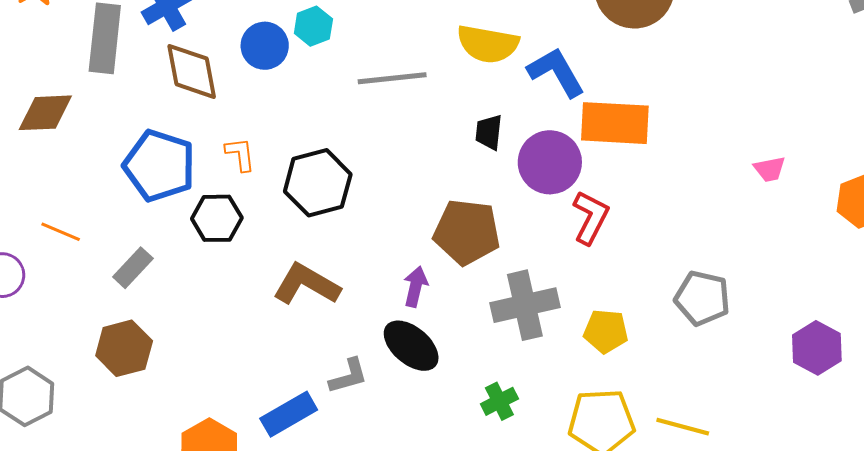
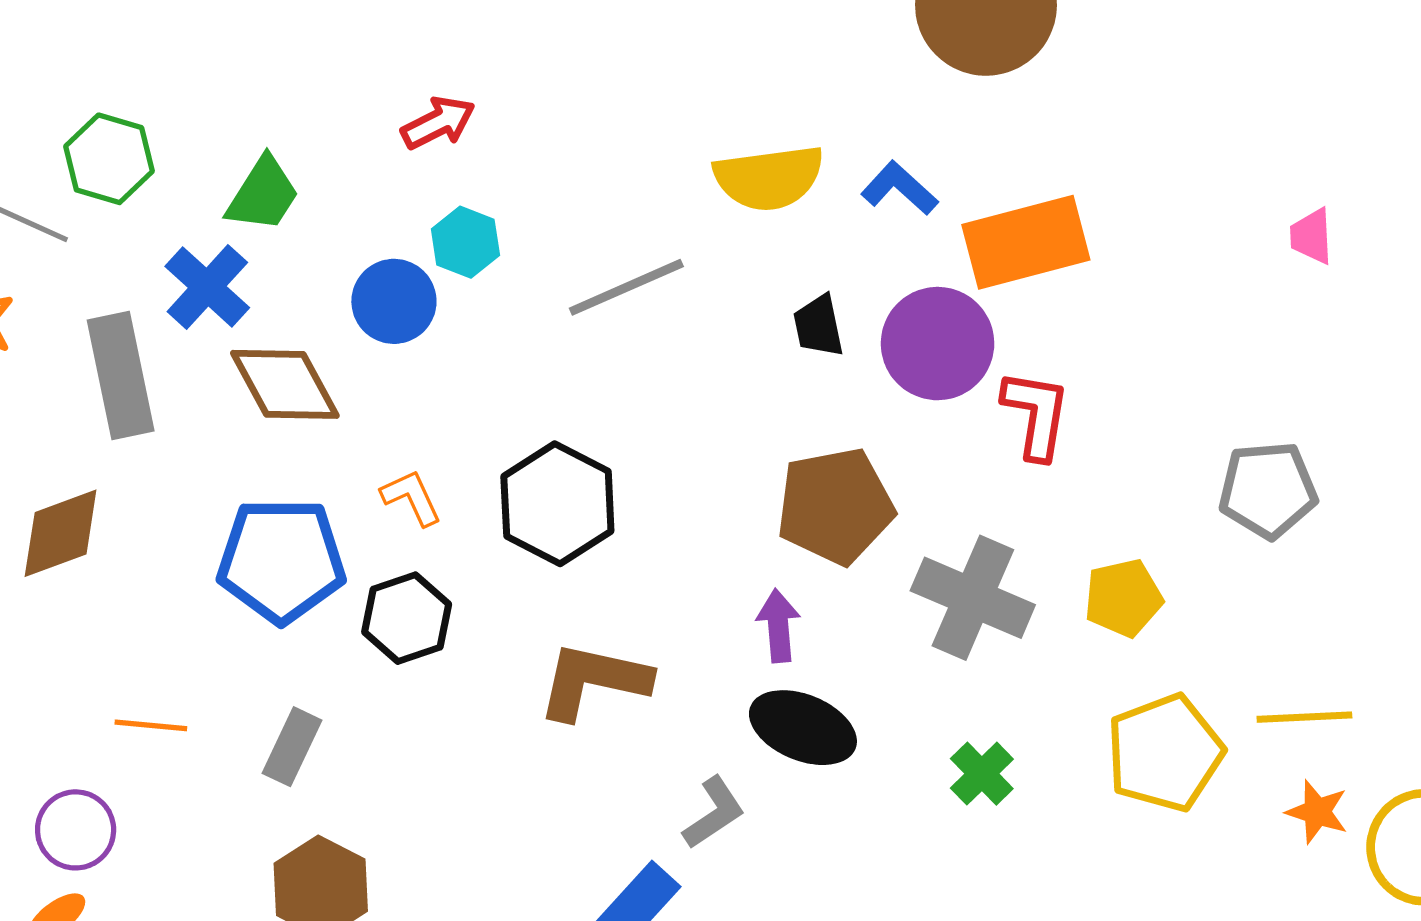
blue L-shape: (556, 72) -> (899, 188), size x0.7
pink trapezoid: (770, 169) -> (1311, 236), turned 116
gray cross: (525, 305) -> (973, 598), turned -36

